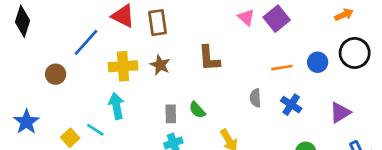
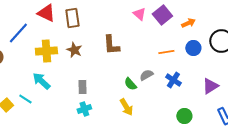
orange arrow: (344, 15) -> (188, 23), moved
gray semicircle: (255, 98) -> (146, 75), turned 64
cyan arrow: (116, 106) -> (41, 81), turned -36
green semicircle: (197, 110) -> (130, 84), moved

